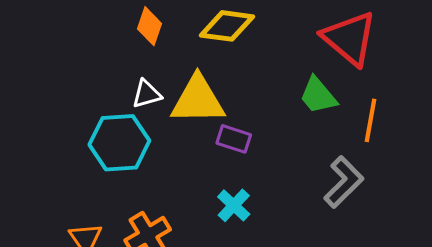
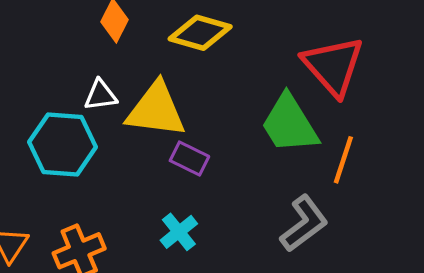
green trapezoid: (318, 95) -> (289, 124), size x1.4

